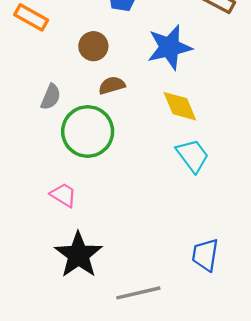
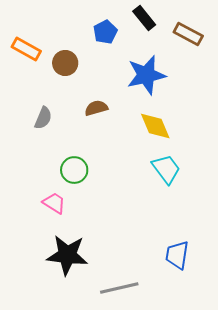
brown circle: (93, 46) -> (65, 63), moved
green circle: (88, 132) -> (74, 170), moved, size x0.6
black star: (78, 255) -> (67, 255), turned -30

